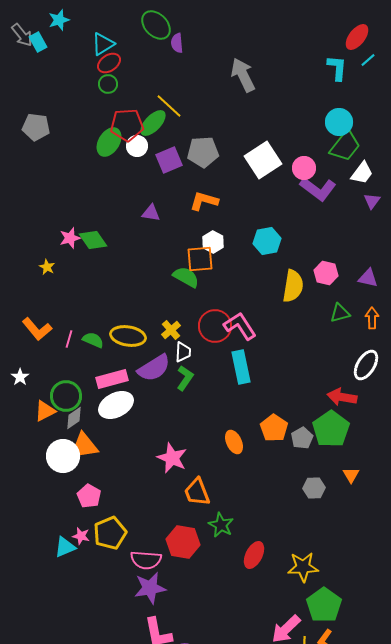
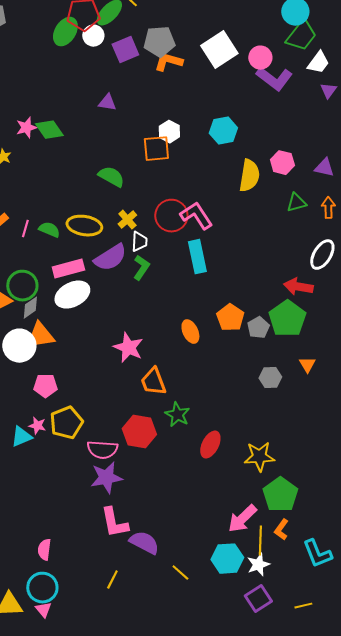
orange L-shape: (204, 201) -> (168, 62), moved
green semicircle: (186, 277) -> (111, 177), moved
pink pentagon: (89, 496) -> (45, 386), turned -30

